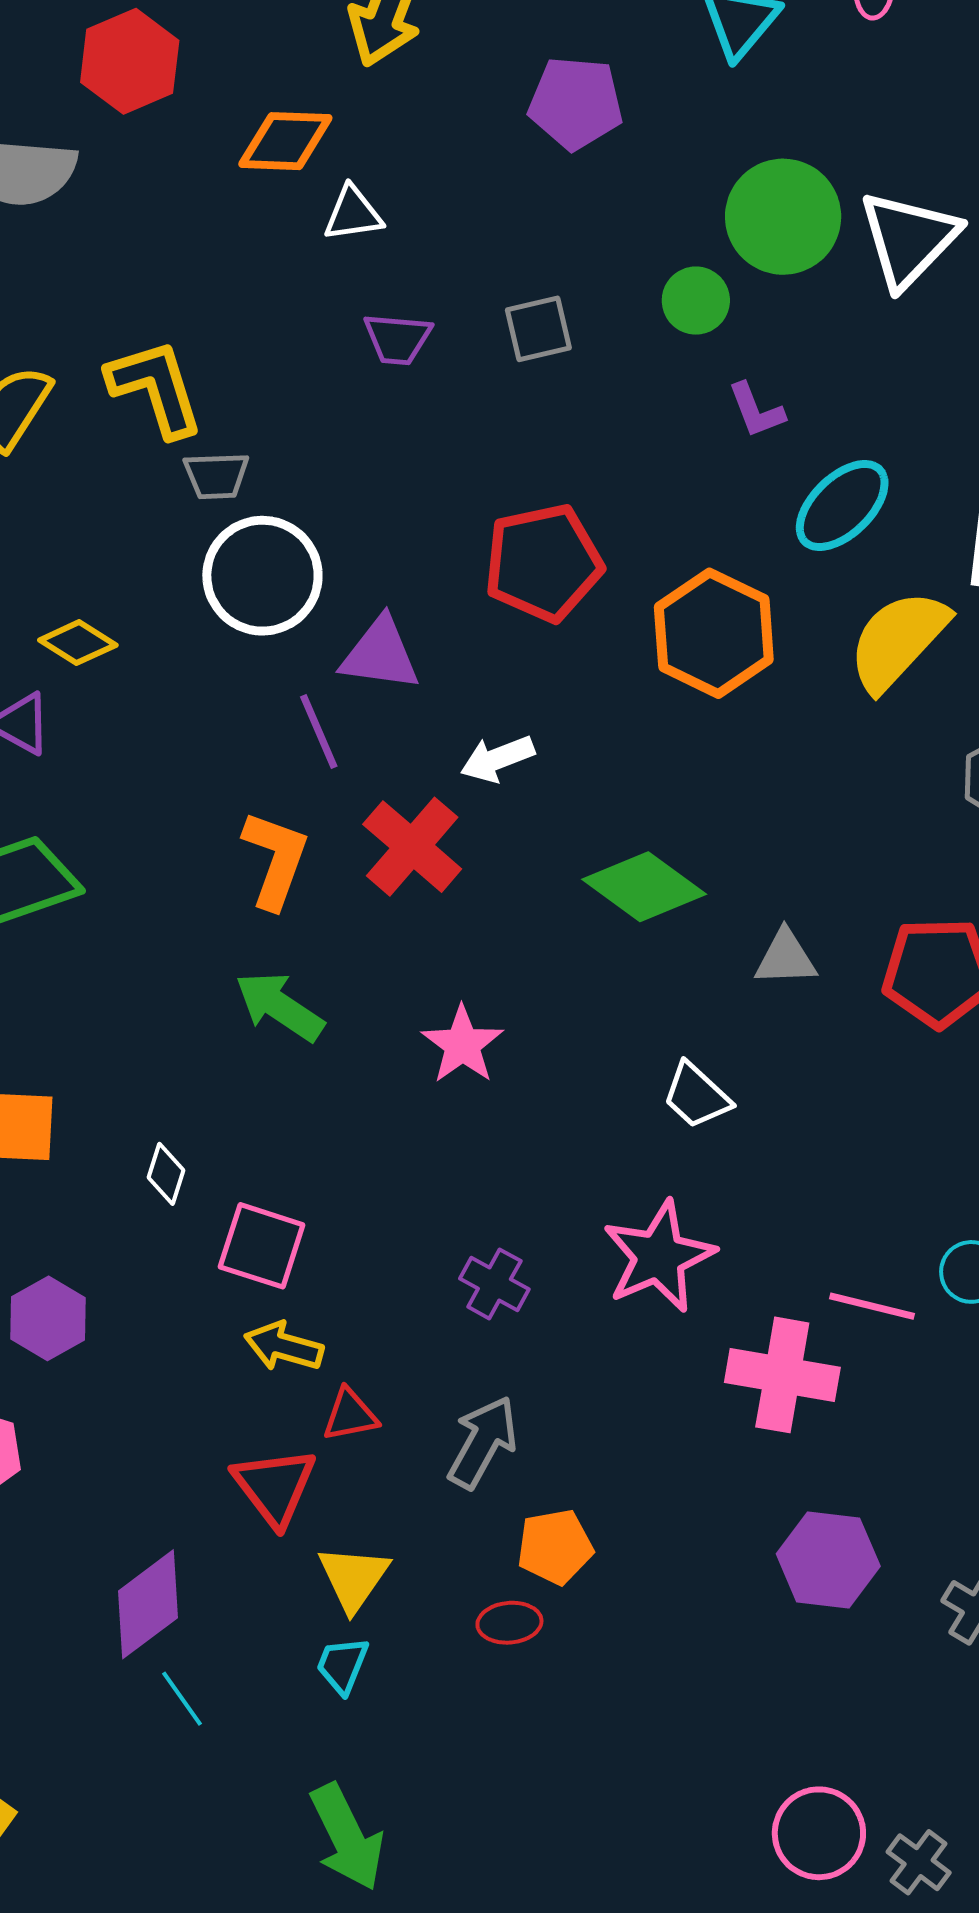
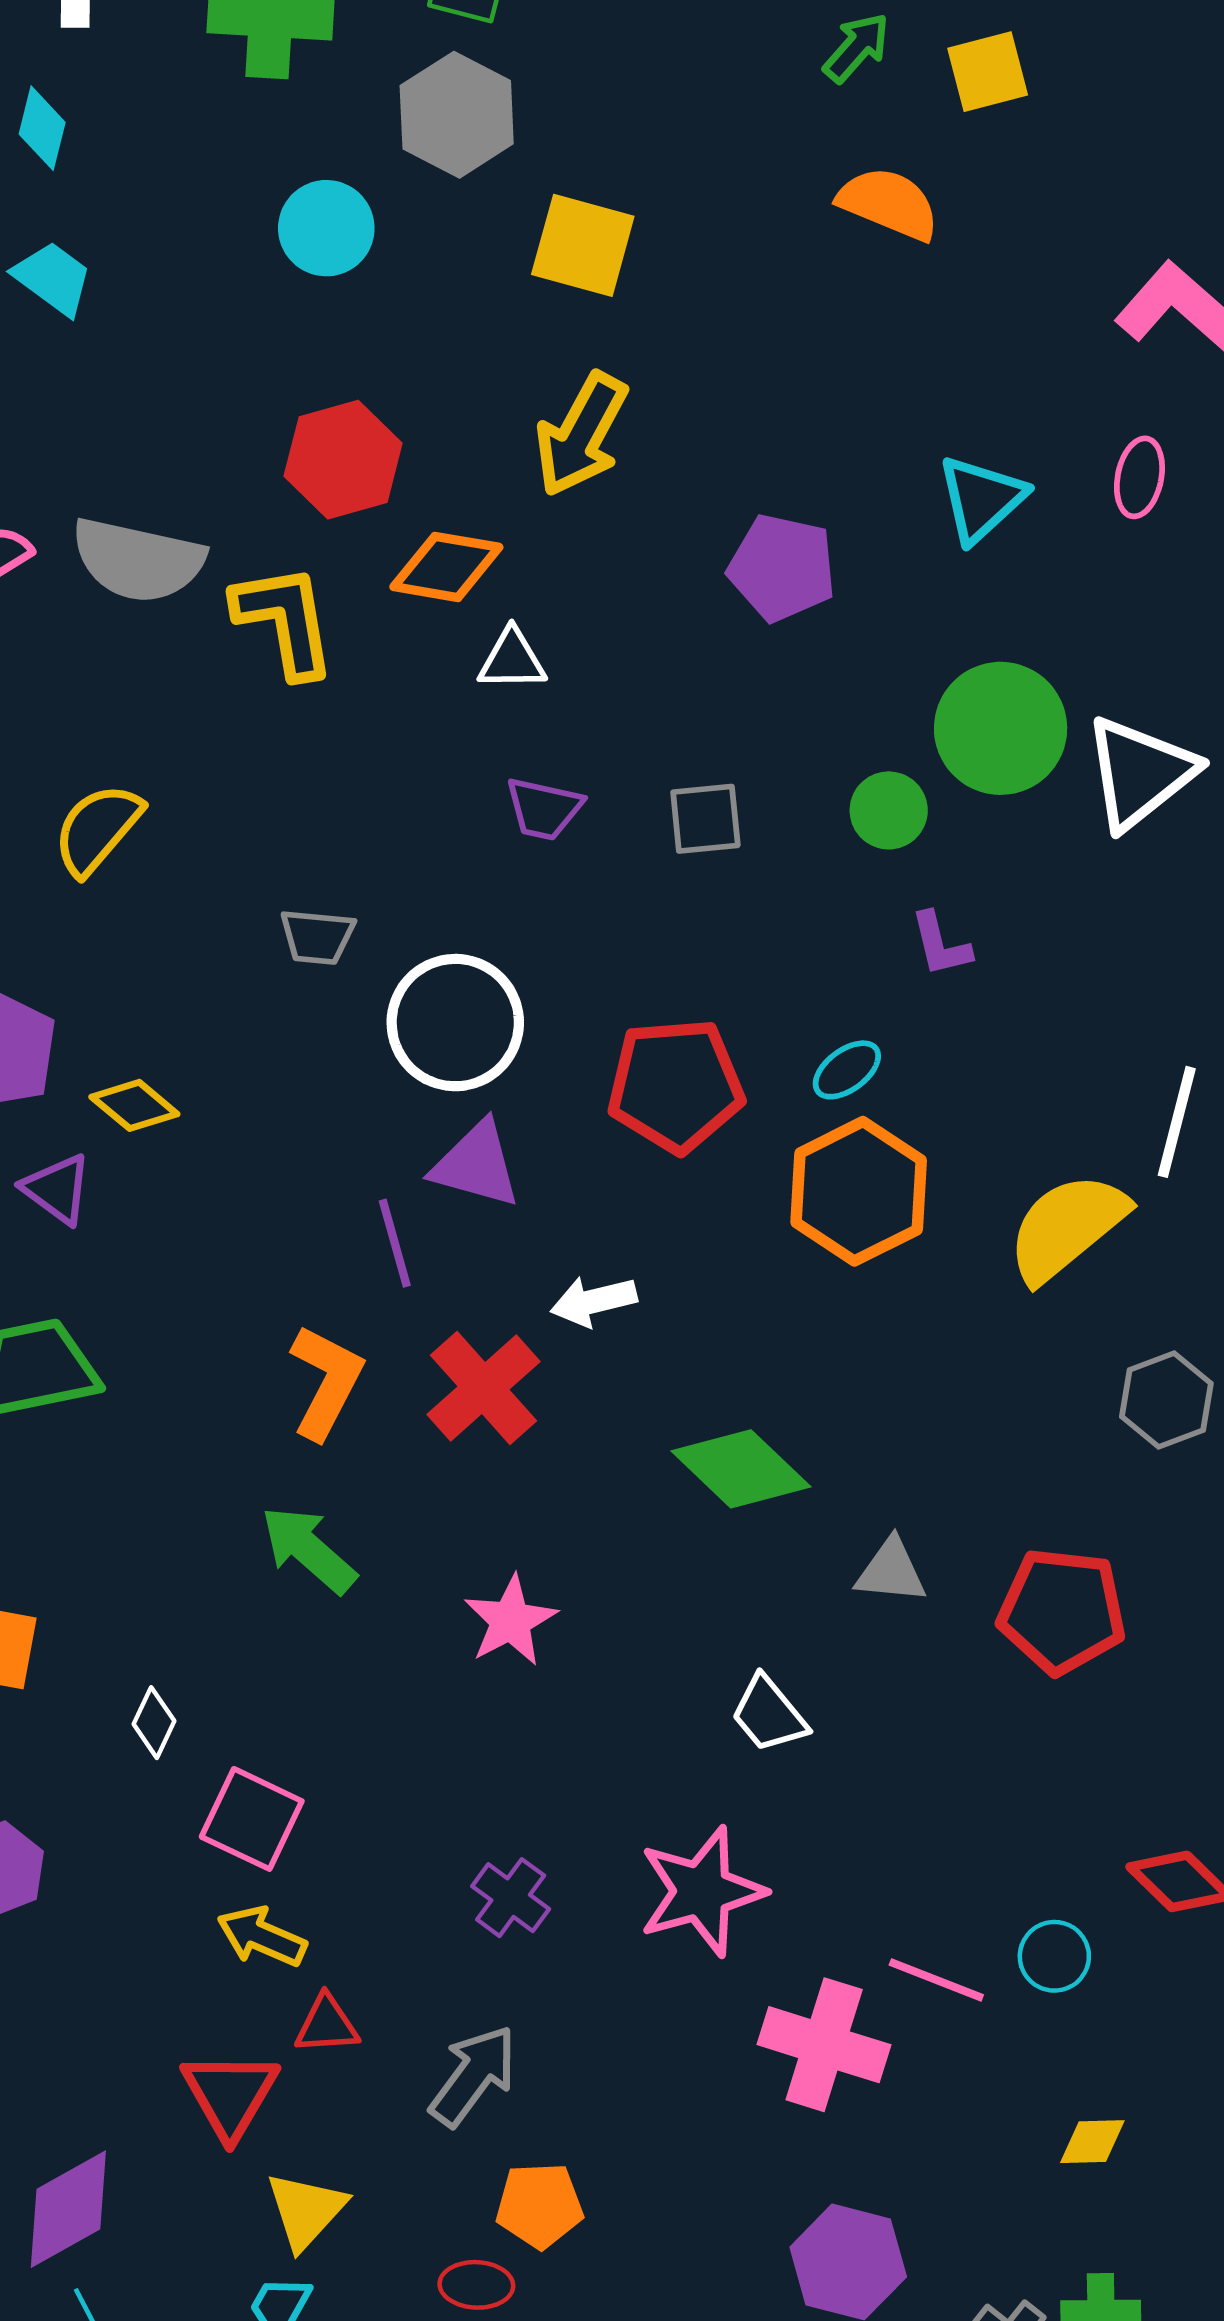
red hexagon: (130, 61) -> (343, 460), moved
yellow L-shape: (156, 388) -> (285, 620), moved
cyan ellipse: (842, 505) -> (847, 1070), moved, size x0.6
white circle: (262, 576) -> (455, 1023), moved

